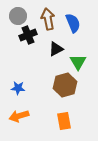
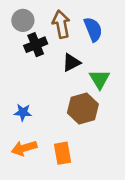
orange rectangle: (64, 121) -> (62, 153), moved

